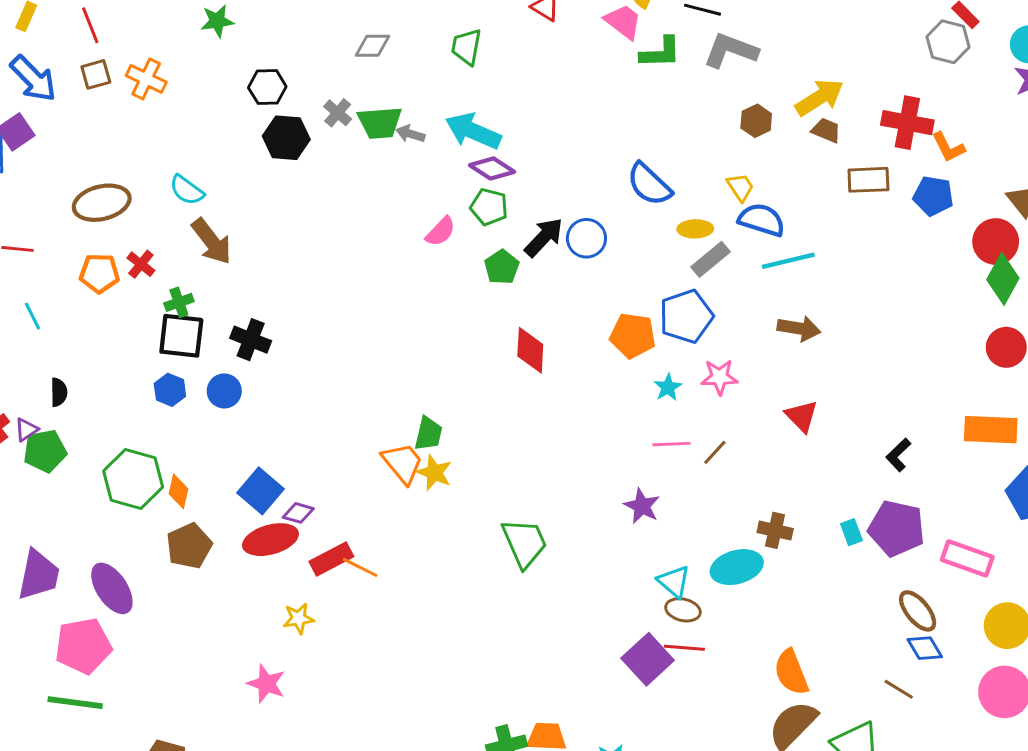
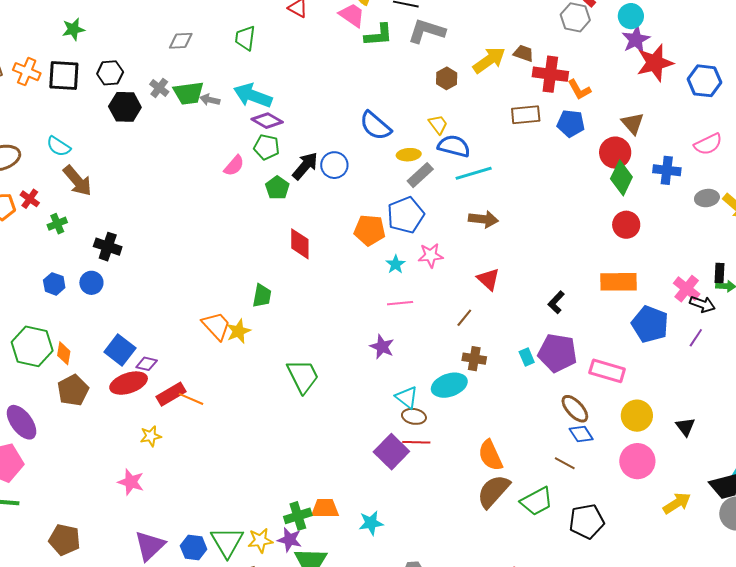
brown trapezoid: (826, 130) -> (524, 53), moved
black square: (181, 336) -> (64, 75), moved
green trapezoid: (428, 434) -> (262, 296), moved
brown line: (715, 452) -> (464, 318), moved
yellow star: (434, 473) -> (238, 331), turned 30

